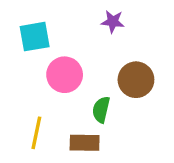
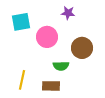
pink circle: (65, 75) -> (47, 37), moved
green semicircle: (101, 110) -> (61, 66), turned -105

